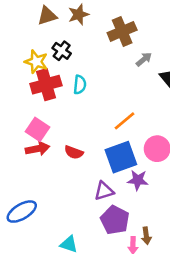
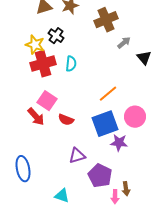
pink square: (37, 129) -> (47, 101), moved
red arrow: (37, 149) -> (36, 117), turned 60
purple triangle: (104, 191) -> (77, 156), moved
blue ellipse: (22, 212) -> (23, 169), turned -70

